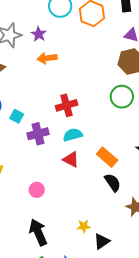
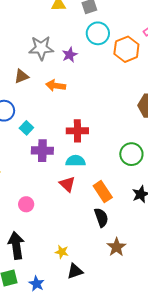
orange arrow: (47, 58) -> (56, 86), moved
green circle: (122, 97) -> (131, 154), moved

